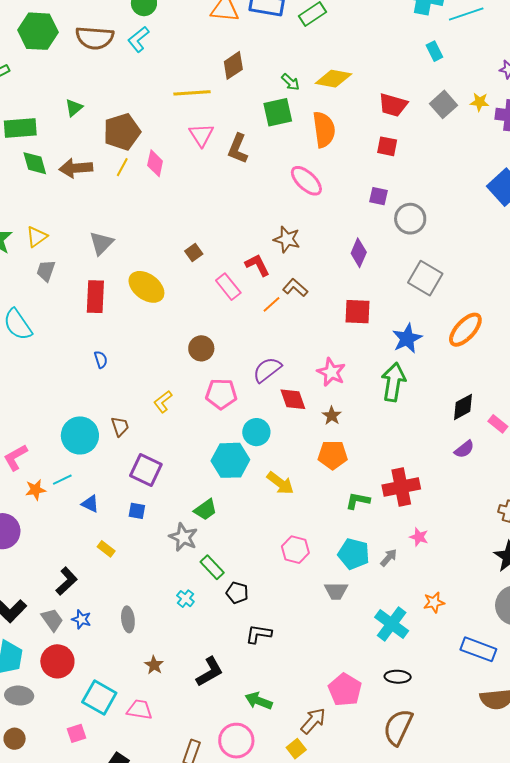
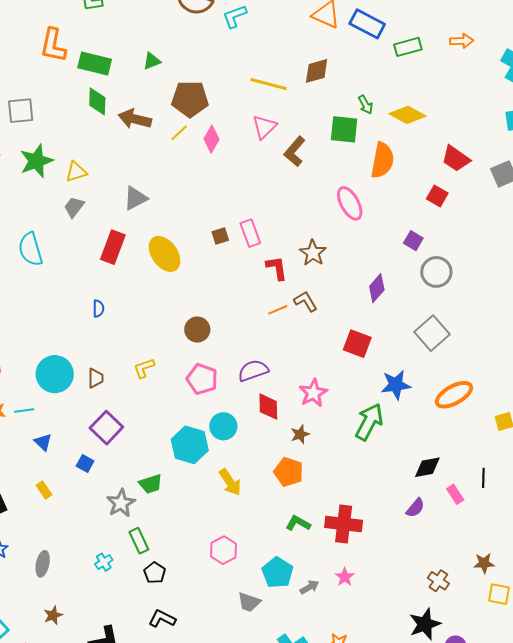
pink rectangle: (228, 287) -> (250, 233), moved
purple semicircle: (464, 449) -> (415, 508), turned -30

